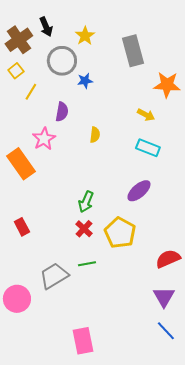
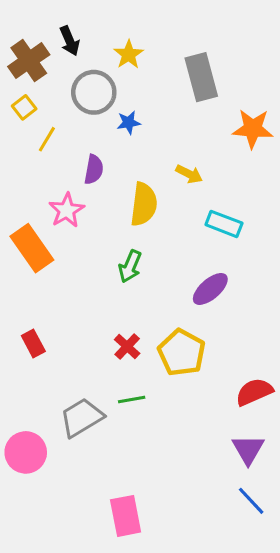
yellow arrow: (146, 115) -> (189, 174), moved
yellow semicircle: (95, 135) -> (144, 204), size x1.8
green arrow: (86, 202) -> (130, 266), moved

